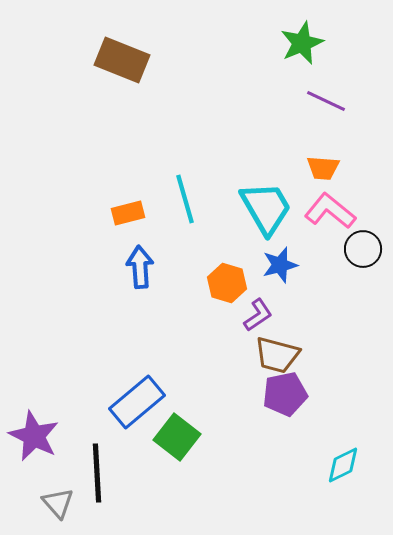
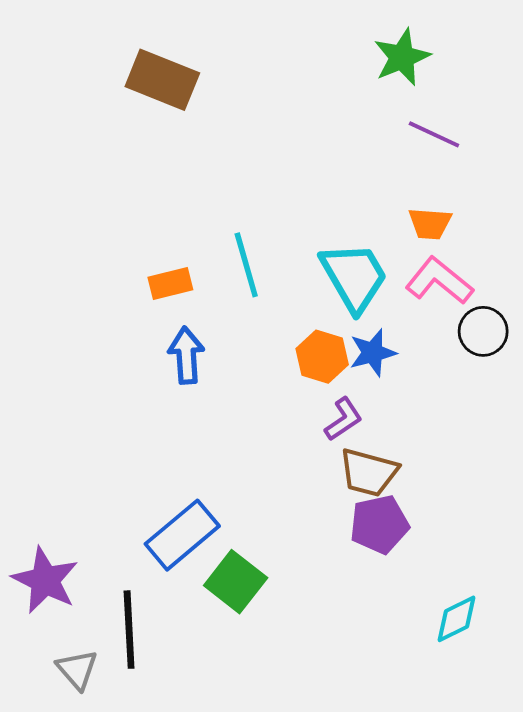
orange hexagon: (227, 283) -> (322, 357), moved

